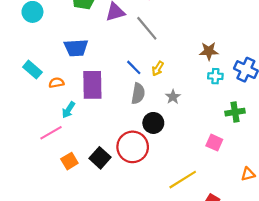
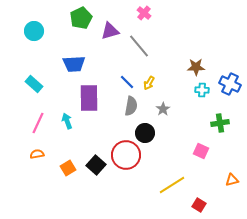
orange semicircle: (56, 83) -> (37, 154), moved
cyan arrow: (68, 110) -> (67, 121), turned 126
pink line: (51, 133) -> (38, 123), moved, turned -35

